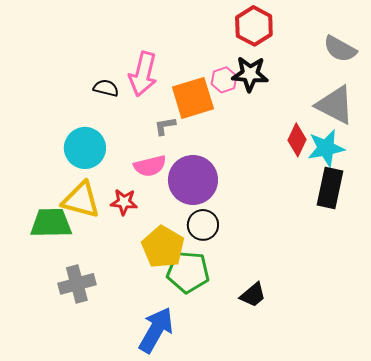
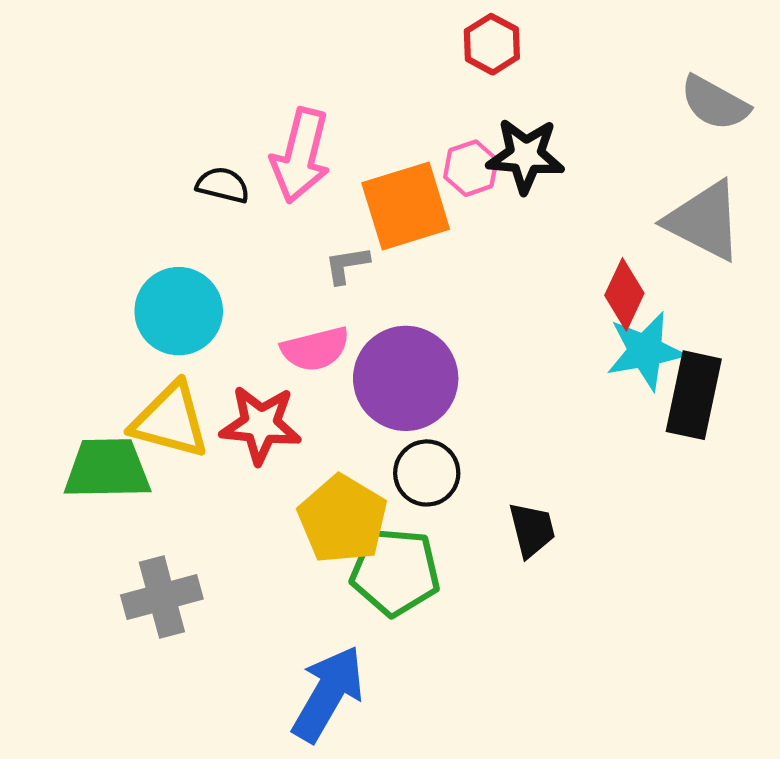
red hexagon: (254, 26) -> (492, 44), moved, size x0.7
cyan star: (326, 148) -> (645, 351), moved
red star: (124, 202) -> (261, 425), size x1.4
black trapezoid: (253, 295) -> (532, 530), moved, turned -64

